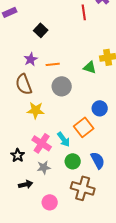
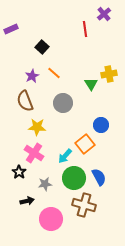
orange line: (53, 64) -> (54, 73), moved, turned 48
green triangle: (90, 67) -> (91, 84), turned 40
cyan arrow: (64, 139) -> (65, 156), turned 77
pink cross: (42, 143) -> (34, 153), moved
green circle: (73, 161) -> (74, 178), size x1.5
pink circle: (50, 202) -> (51, 219), size x1.5

